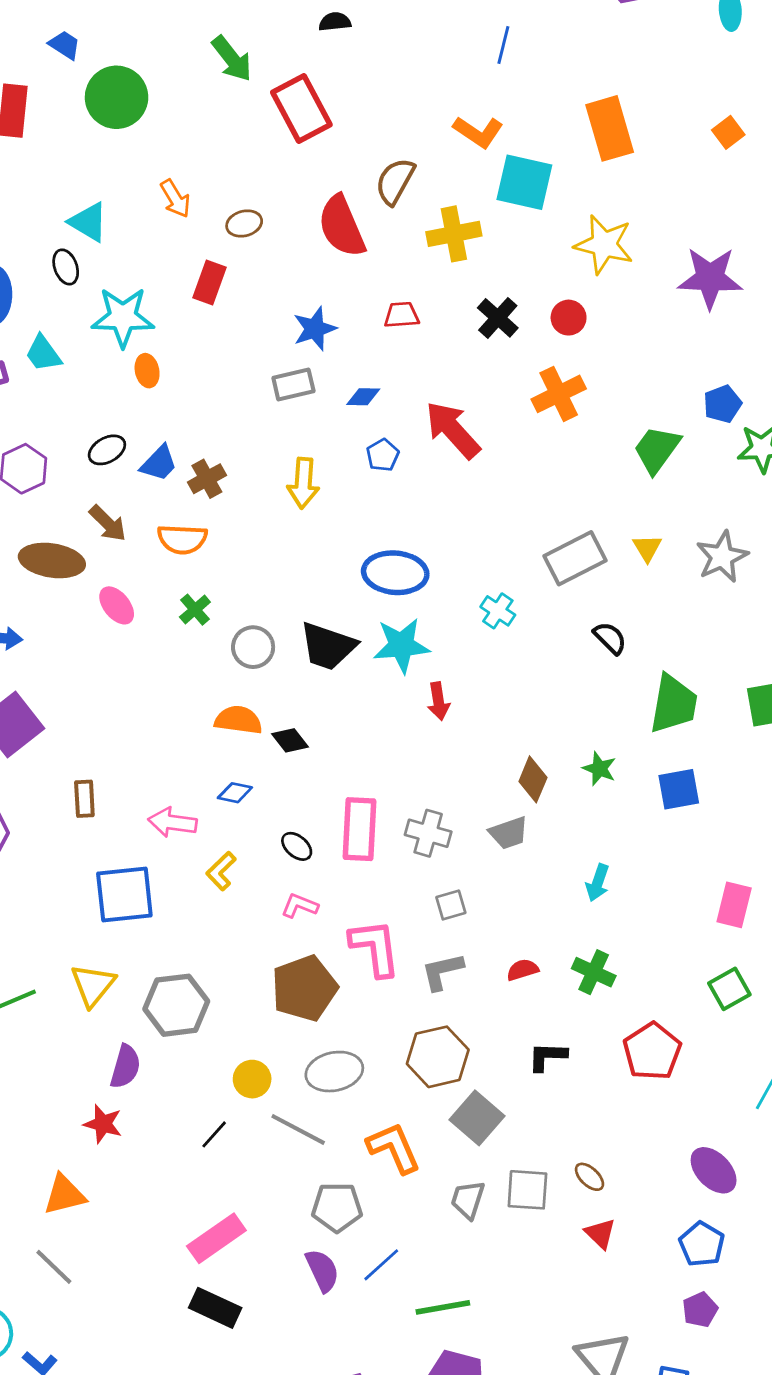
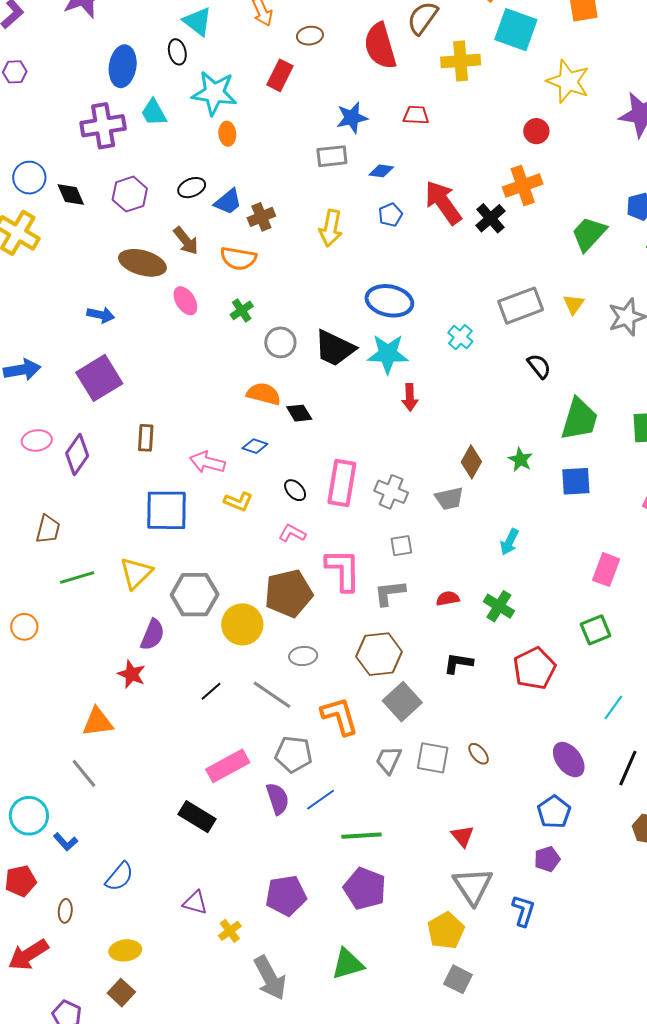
black cross: (498, 318) -> (490, 218), moved
yellow L-shape: (221, 871) -> (238, 502), turned -120
gray ellipse: (334, 1072) -> (303, 656), size x0.7
yellow circle: (252, 1079) -> (242, 624), moved, size x1.5
red triangle: (600, 1234) -> (463, 836), moved
pink rectangle: (216, 1238) -> (228, 766), moved

